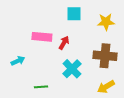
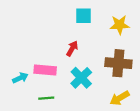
pink rectangle: (42, 37) -> (45, 70), moved
cyan arrow: (18, 61) -> (20, 78), moved

